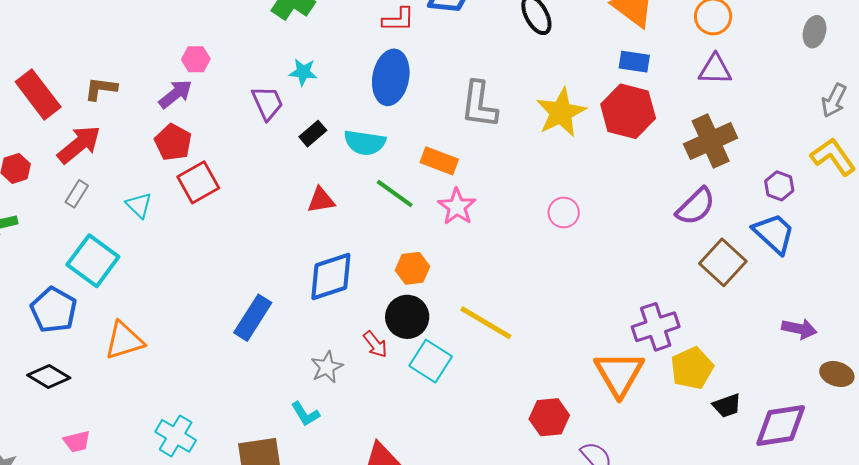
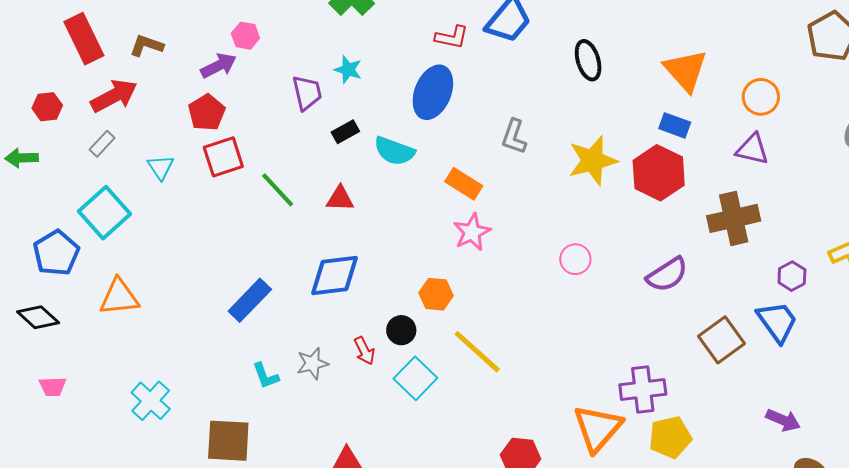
gray L-shape: (479, 105) -> (514, 137), size x0.7
green line: (395, 193) -> (278, 190), moved
purple semicircle: (696, 206) -> (667, 275), moved
orange hexagon: (412, 268) -> (436, 294), moved
black circle: (407, 317) -> (401, 330), size x0.7
cyan L-shape: (305, 414) -> (266, 376), moved

